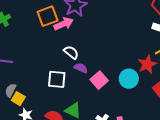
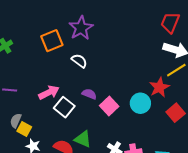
pink arrow: (64, 24) -> (49, 92), moved
white semicircle: (71, 52) -> (79, 61), moved
white square: (57, 79) -> (64, 107), turned 36

